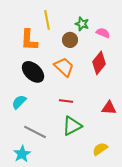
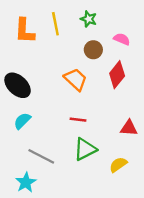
green star: (82, 24) -> (89, 19), moved
orange L-shape: (29, 40) -> (25, 31), moved
brown circle: (70, 40) -> (93, 50), moved
black ellipse: (33, 72) -> (18, 85), moved
yellow semicircle: (100, 149) -> (118, 165), moved

